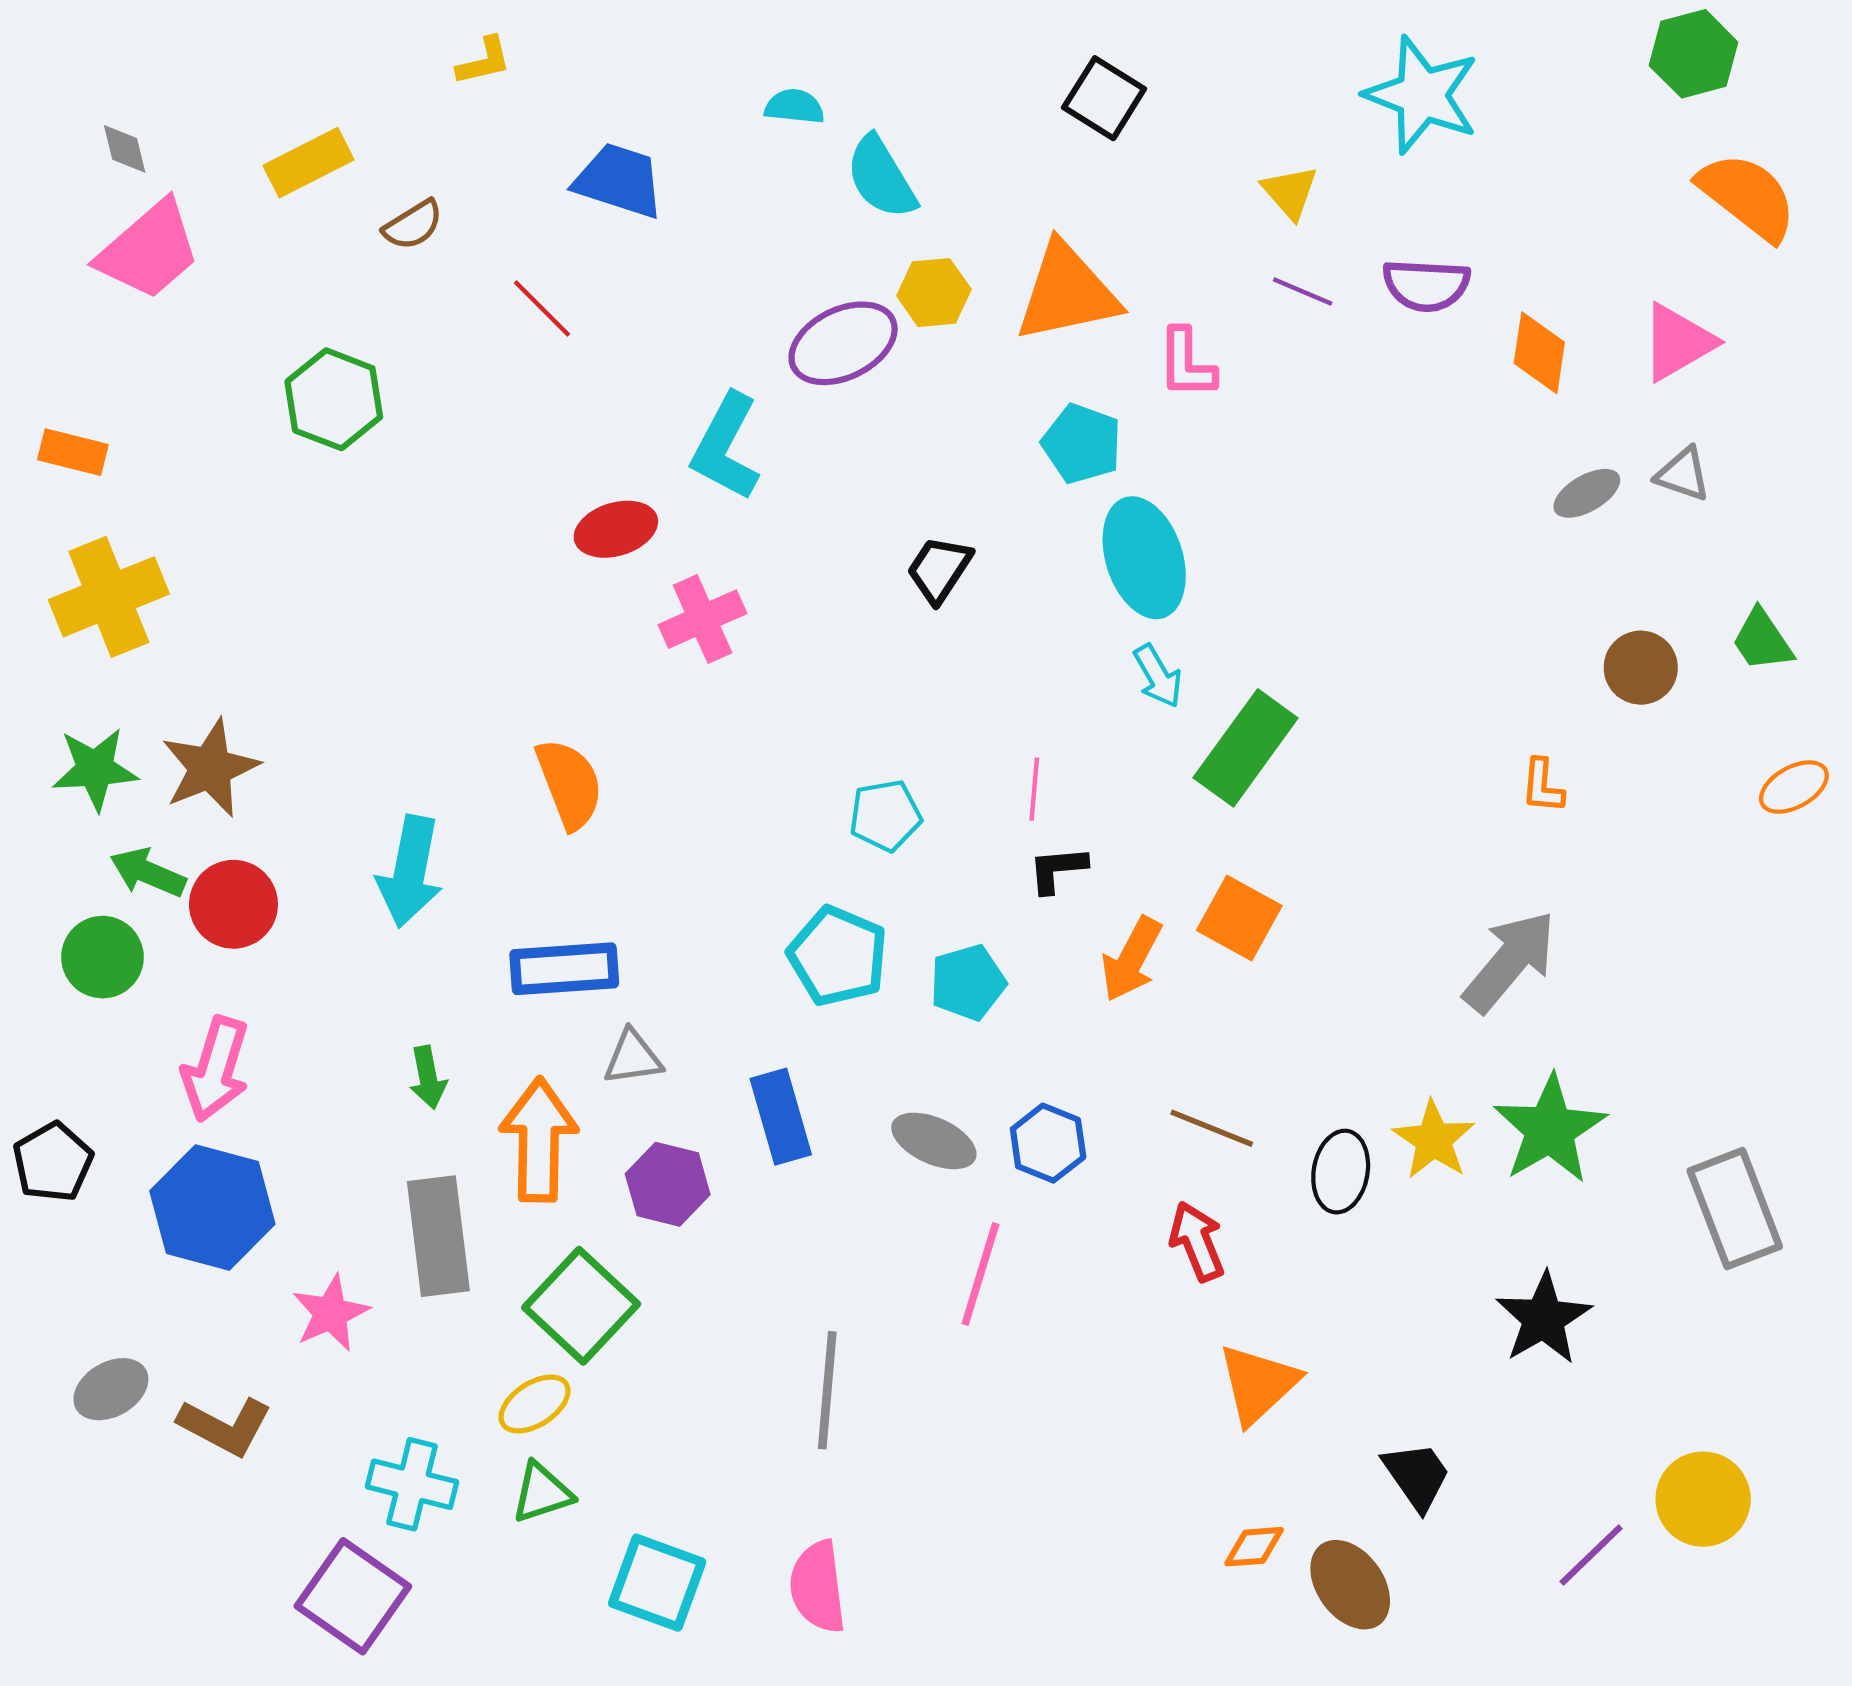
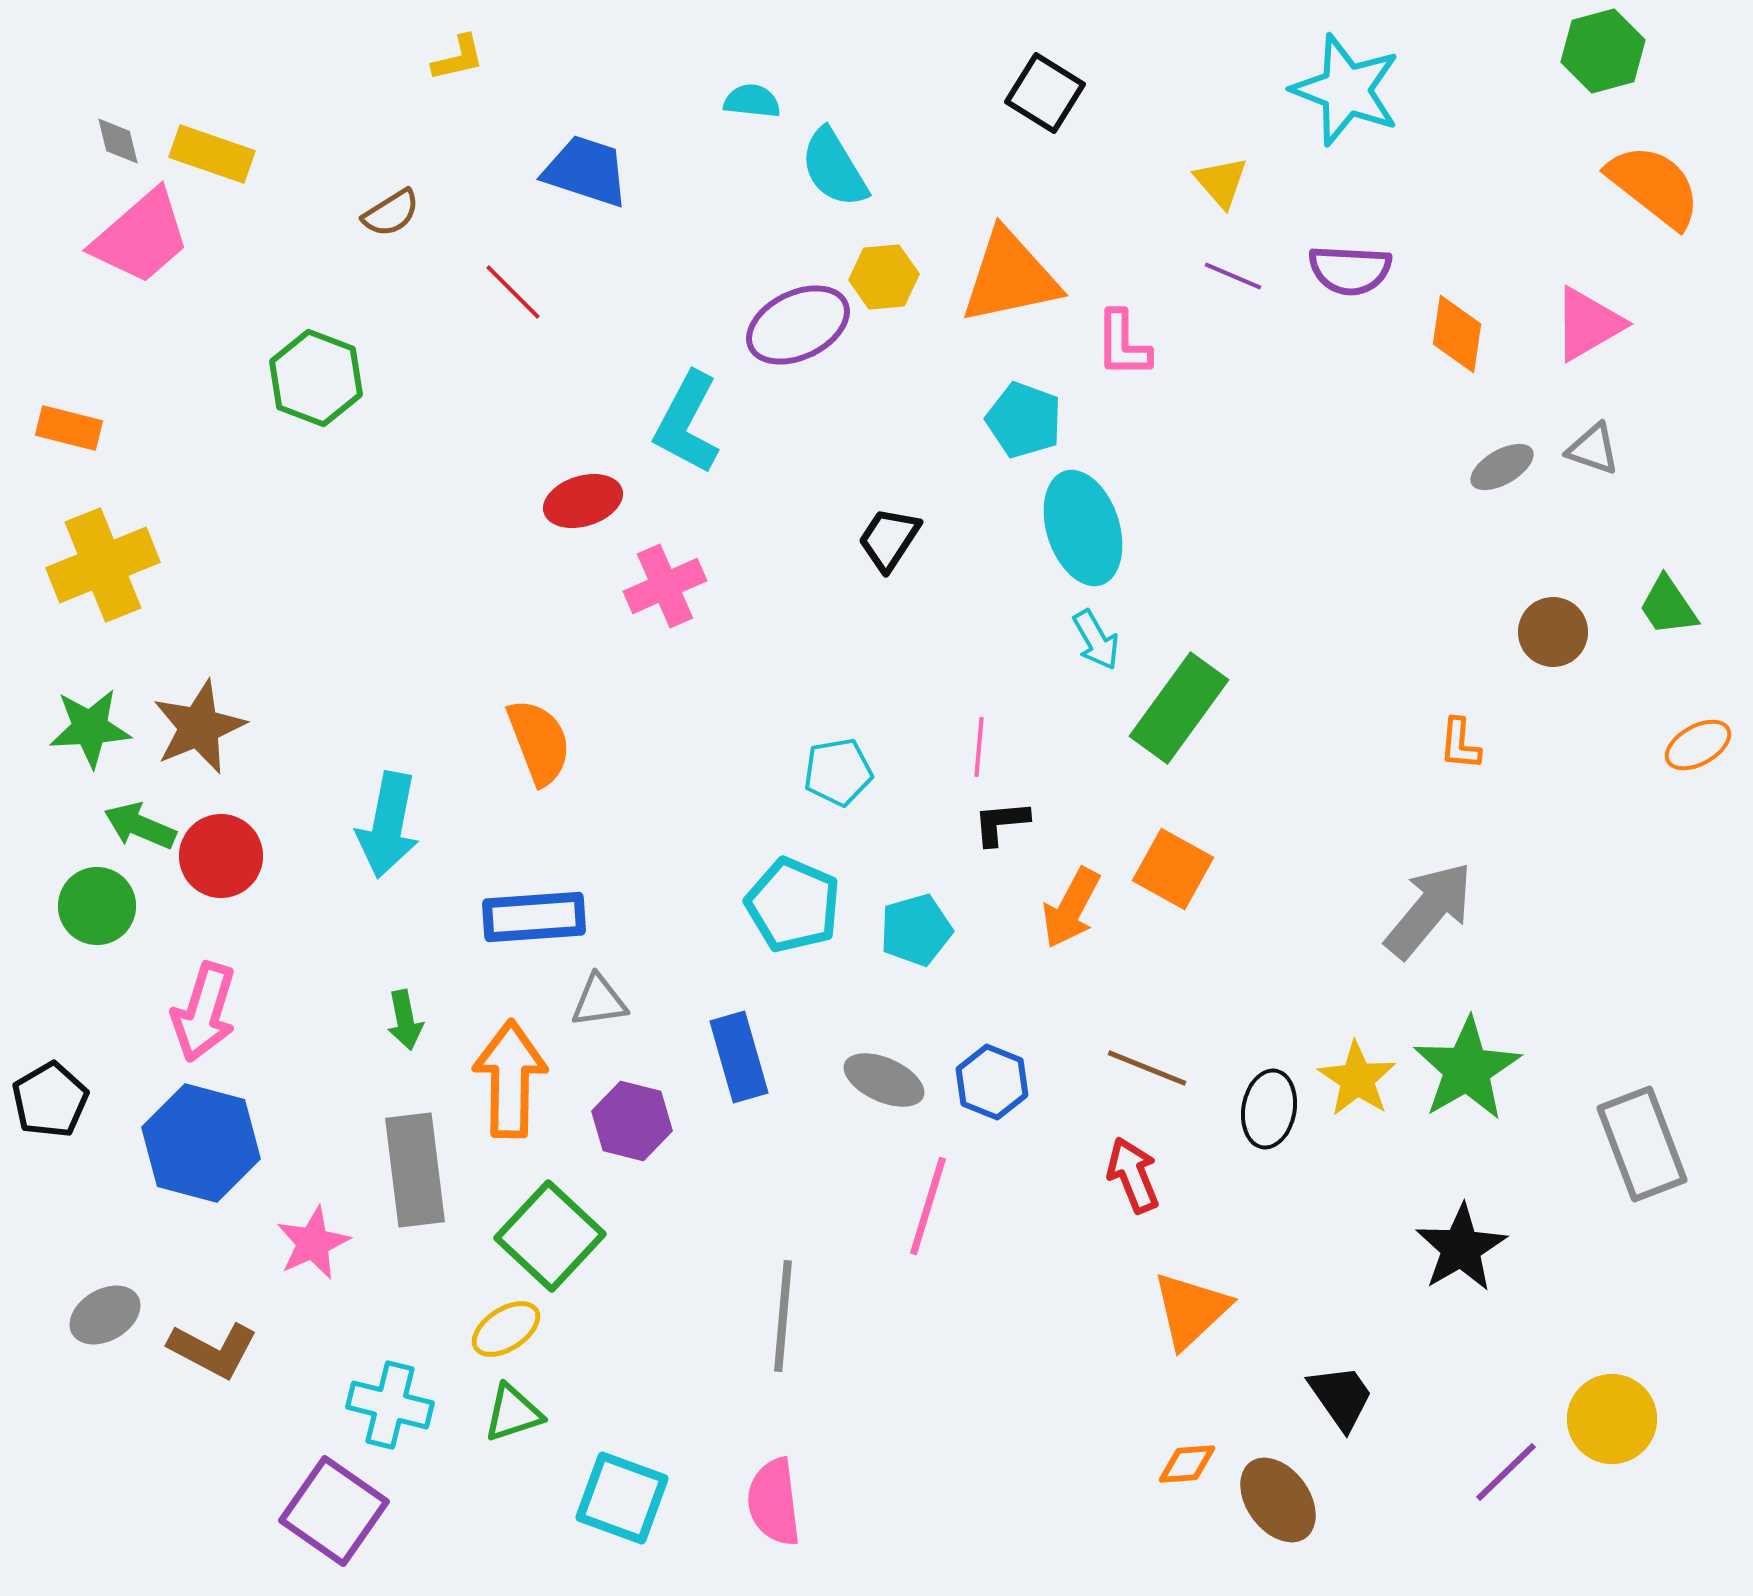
yellow rectangle: (308, 163) -> (212, 154), moved, turned 46

